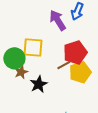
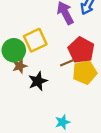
yellow square: (33, 47) -> (35, 40), turned -35
red pentagon: (75, 53) -> (81, 50), turned -30

